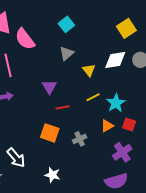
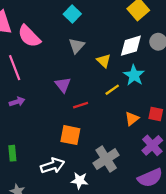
cyan star: (116, 103) -> (134, 75), moved
gray cross: (80, 139) -> (106, 159), moved, size x1.6
white arrow: (16, 158) -> (52, 166), moved, turned -60

